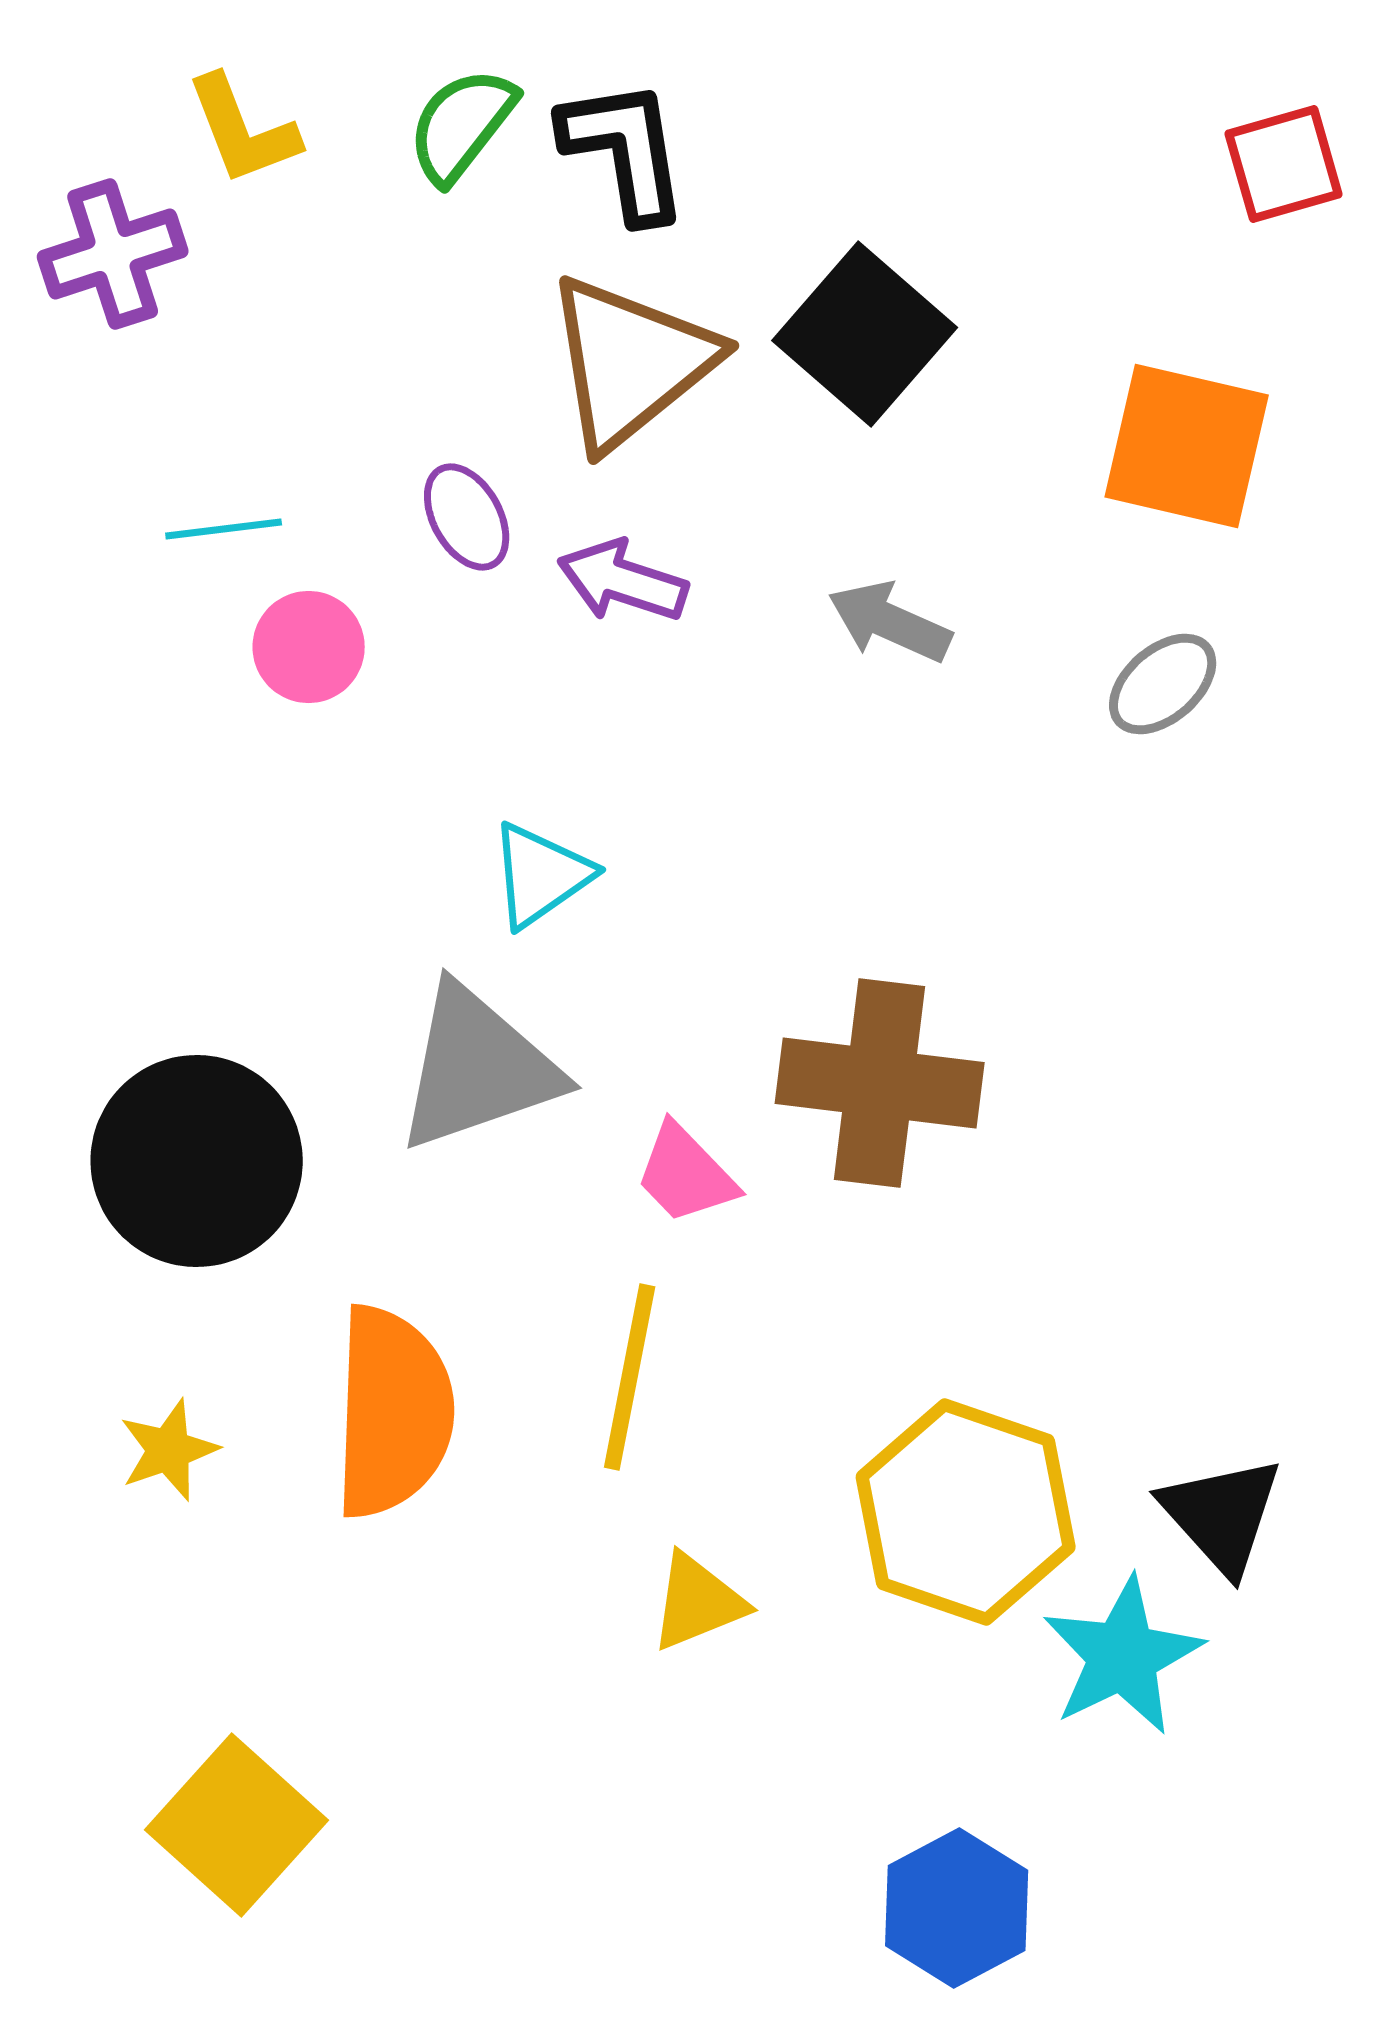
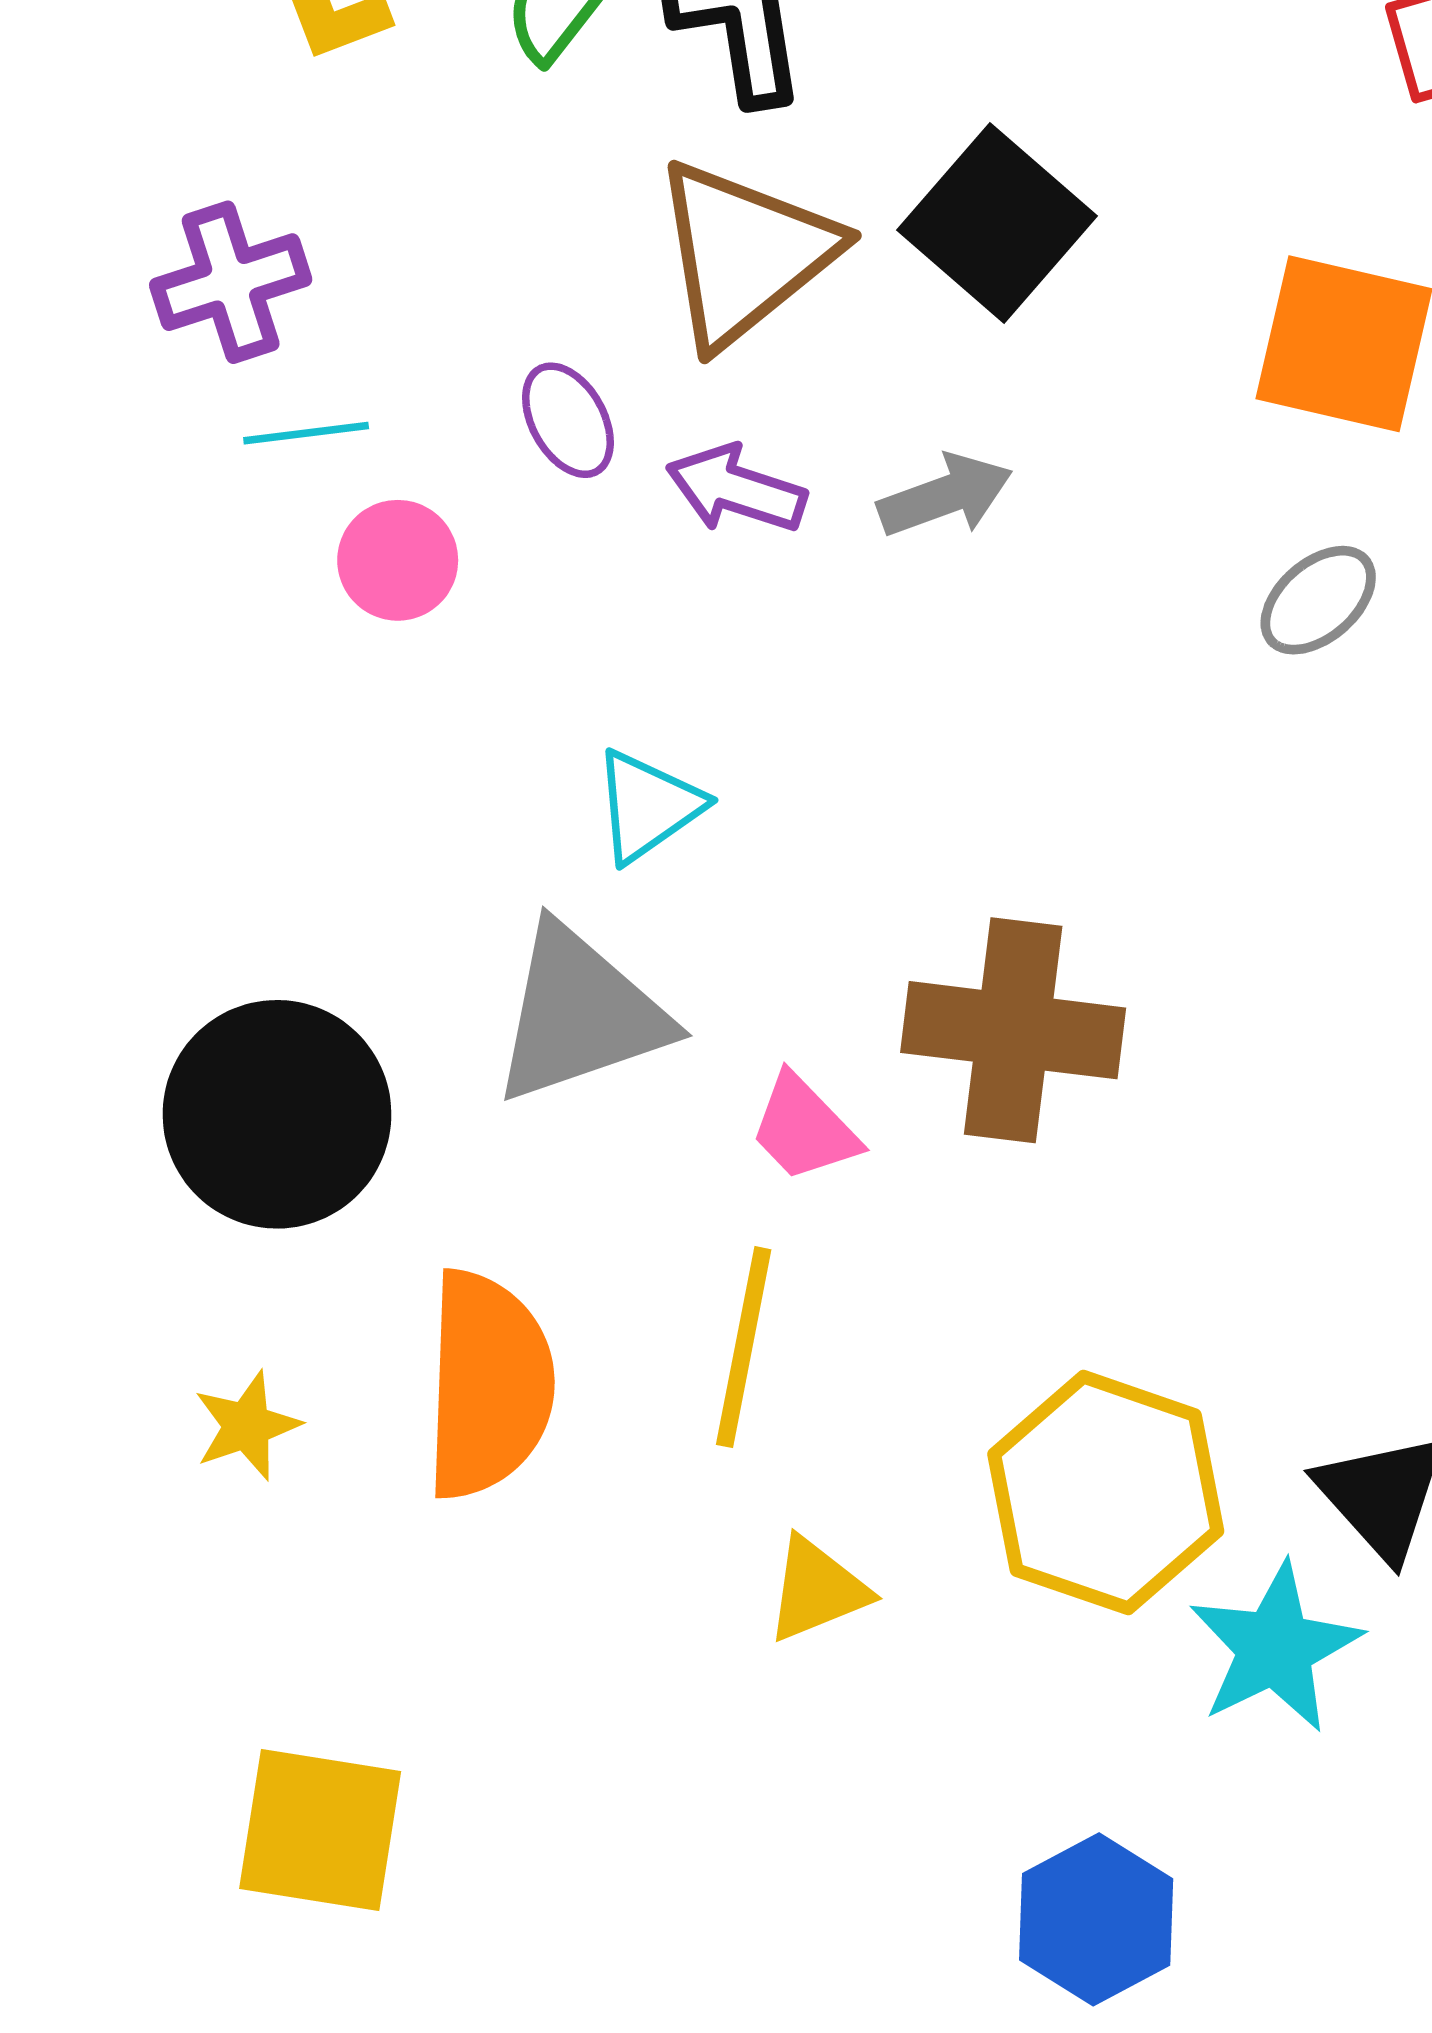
purple cross: (113, 254) -> (231, 282), moved
gray arrow: (890, 622) -> (945, 496), moved, turned 136
yellow square: (237, 1825) -> (320, 1830), turned -33

